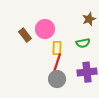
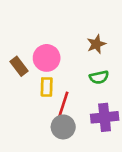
brown star: (89, 19) -> (96, 44), moved
yellow rectangle: (57, 48) -> (47, 87), moved

